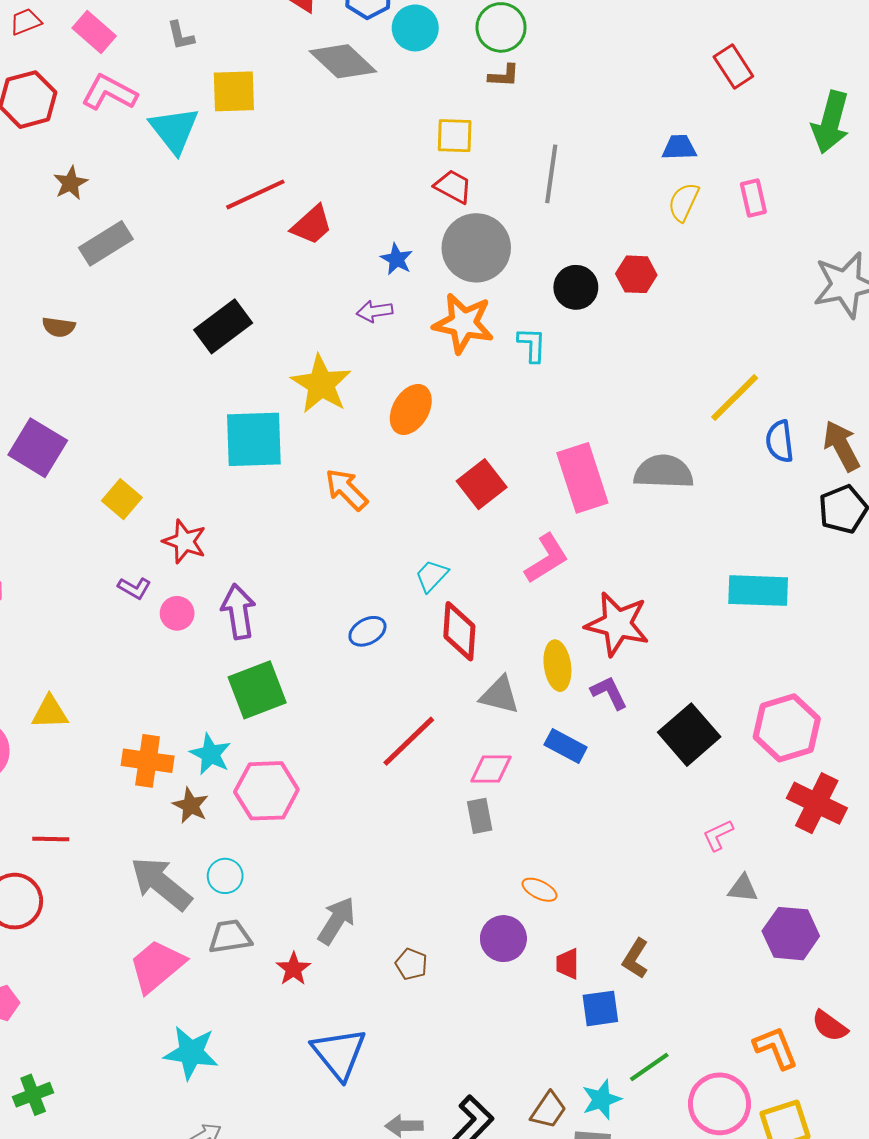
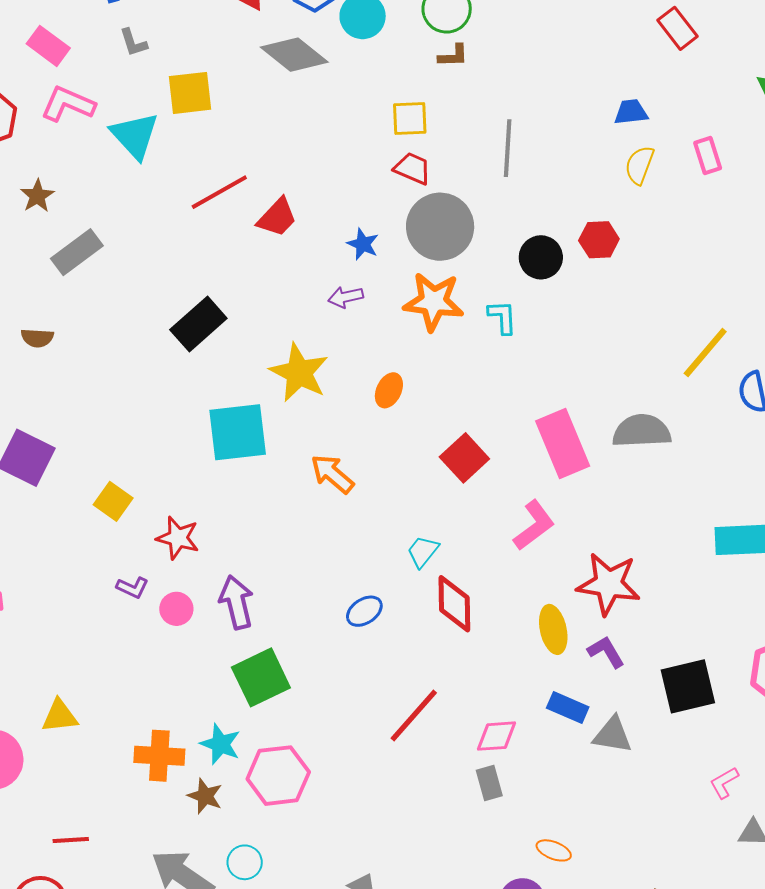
orange ellipse: (411, 409) -> (389, 390), size x0.7
gray triangle: (500, 695) -> (613, 735), moved
black square: (689, 735) -> (688, 686), turned 32

